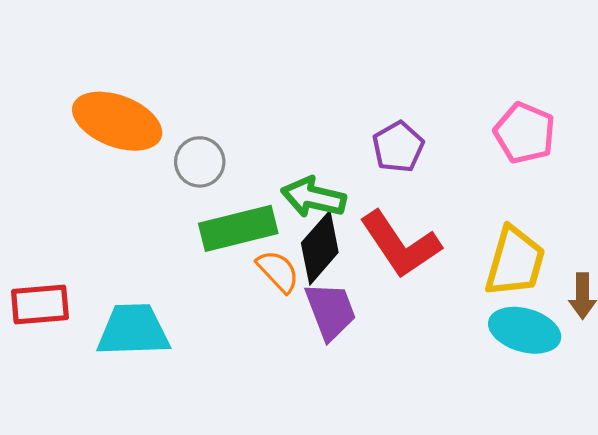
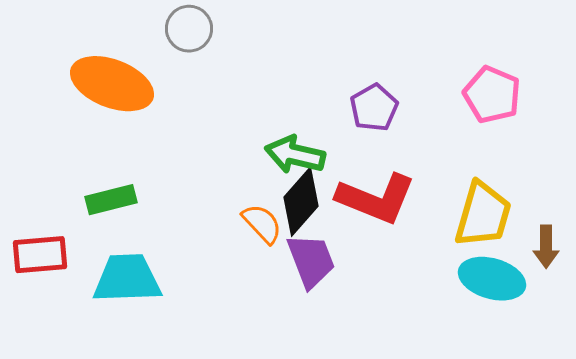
gray circle: (200, 162) -> (189, 29), moved
green rectangle: (238, 228) -> (111, 200), moved, size x0.7
red L-shape: (400, 244) -> (376, 199), turned -34

